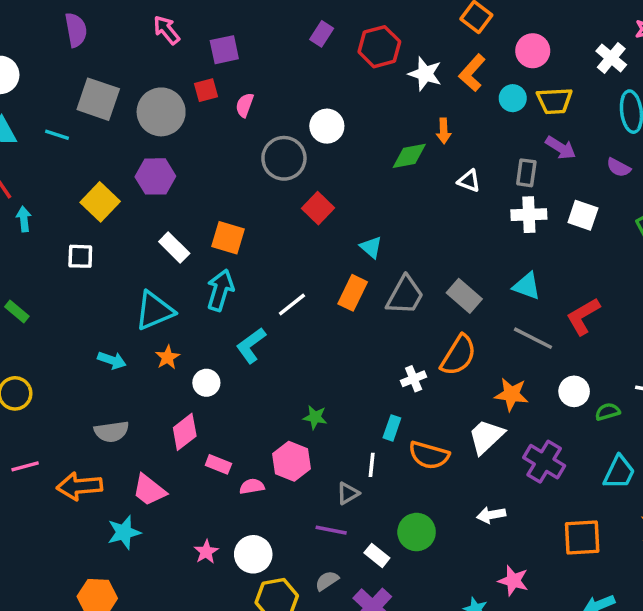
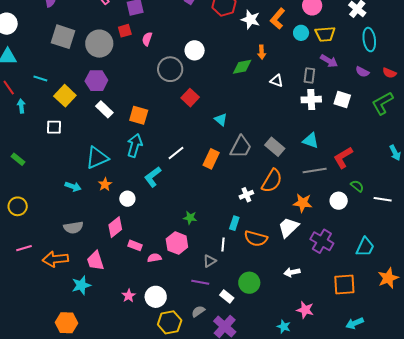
cyan line: (57, 135) -> (40, 78), moved
white rectangle: (174, 248) -> (104, 109), moved
orange rectangle: (353, 293) -> (211, 159), moved
gray line: (533, 338) -> (315, 170), turned -35
green semicircle: (608, 412) -> (357, 186), moved, turned 56
pink trapezoid: (149, 490) -> (95, 261), turned 35

